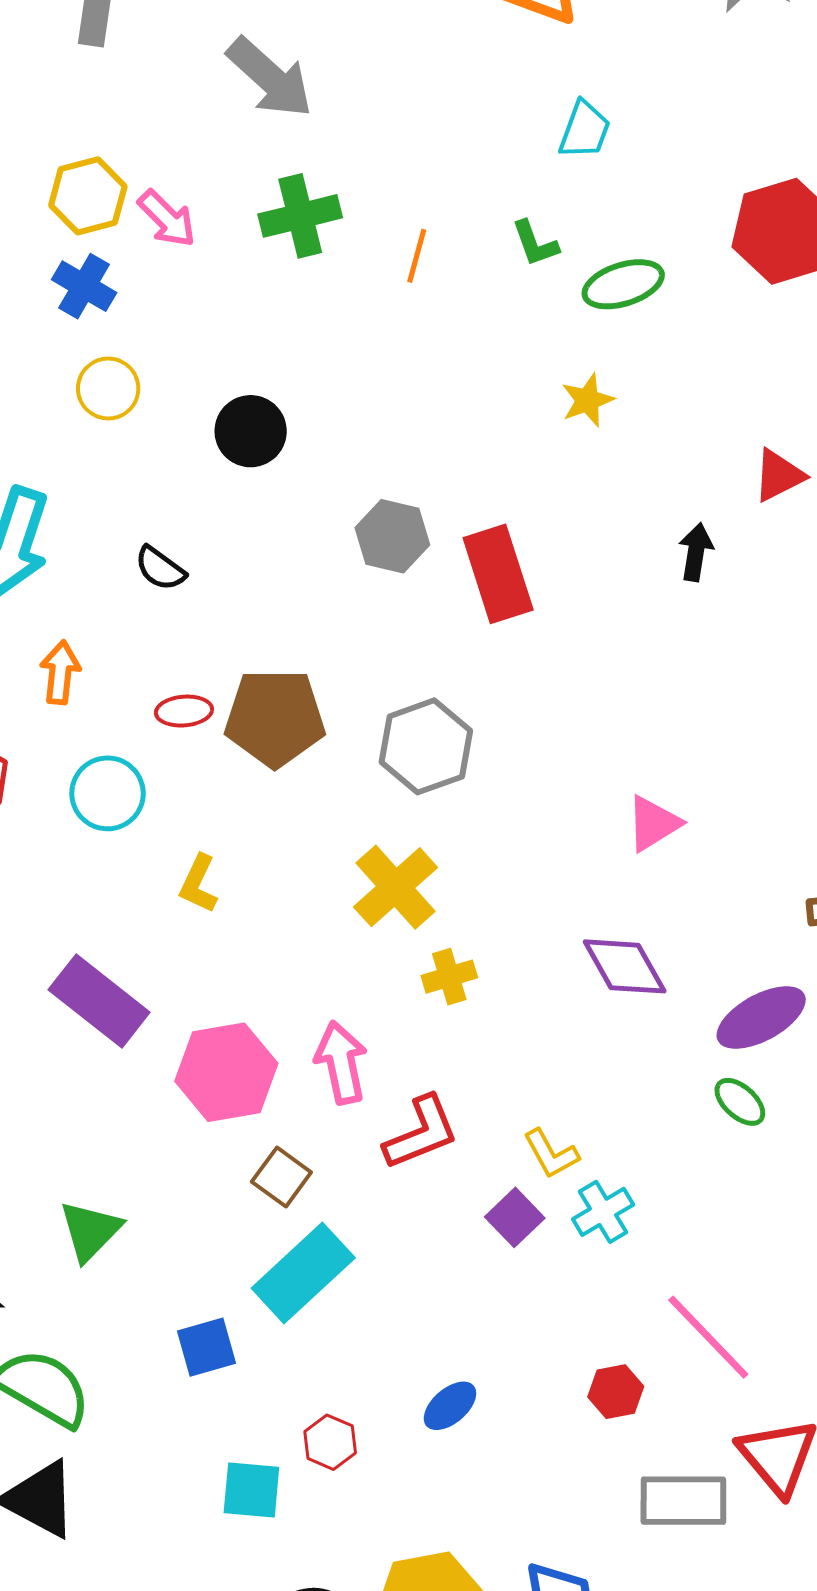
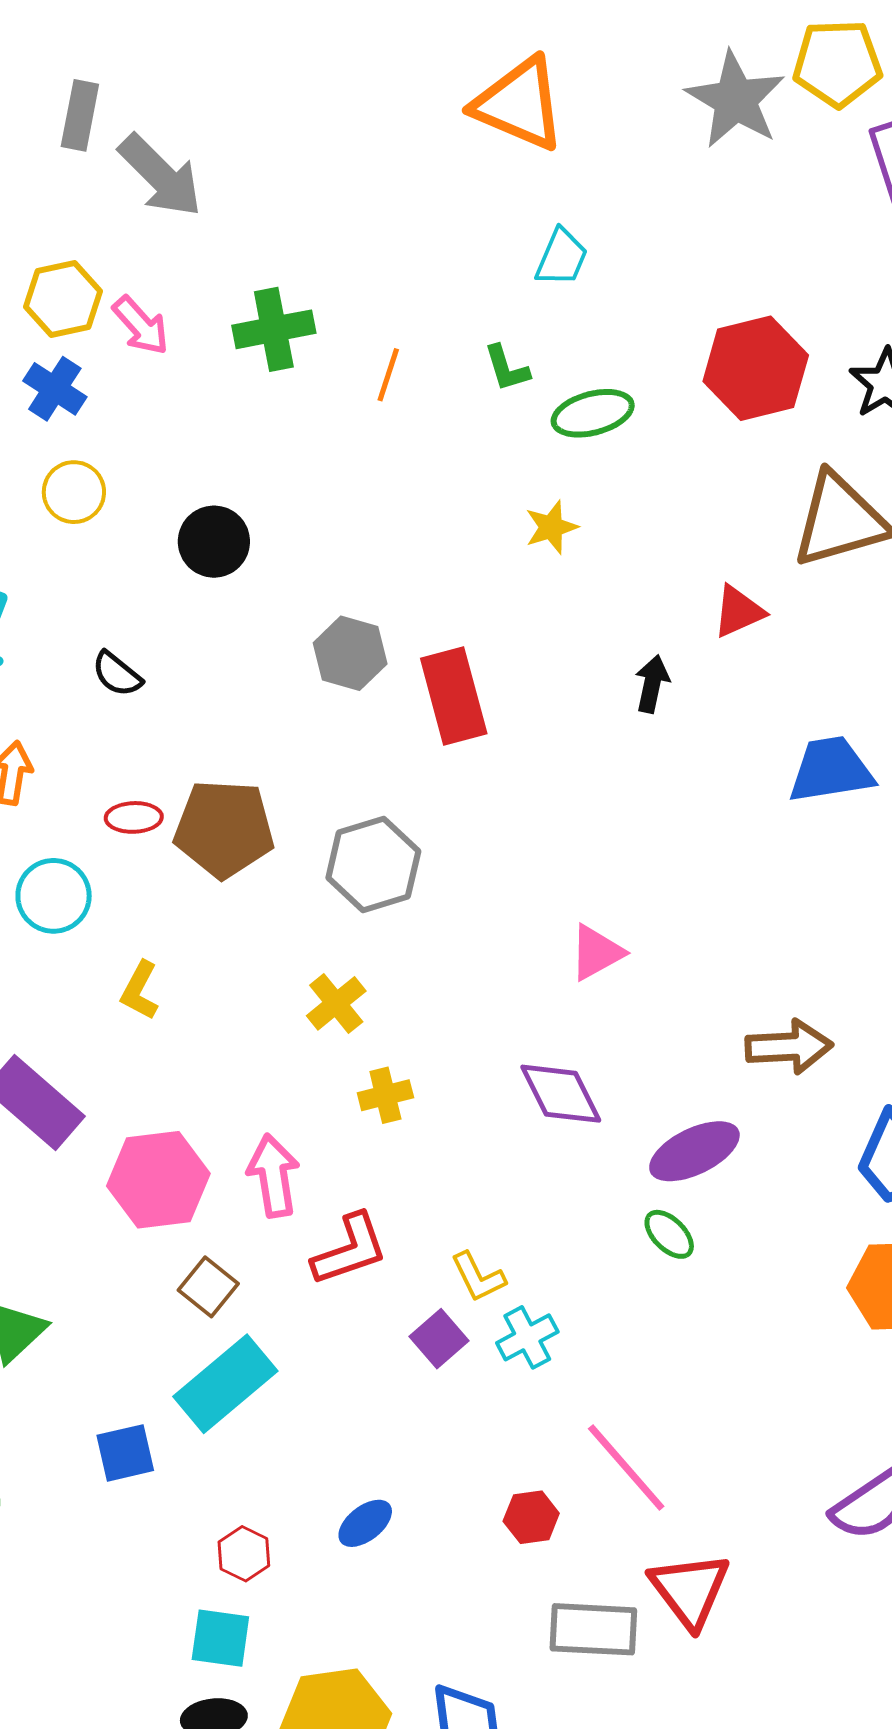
gray arrow: (270, 78) -> (160, 176), moved
yellow cross: (396, 887) -> (336, 1003), size x0.7
cyan square: (251, 1490) -> (220, 1638), moved

